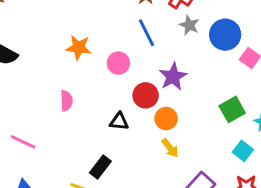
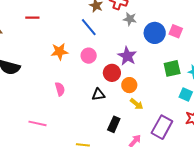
blue line: (146, 33) -> (89, 27), moved
blue circle: (225, 35) -> (155, 33), moved
green square: (232, 109) -> (172, 68), turned 30
black rectangle: (100, 167) -> (114, 124), moved

